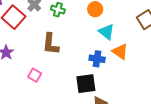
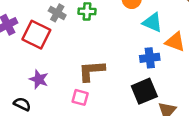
brown L-shape: (51, 44) -> (91, 71), moved, turned 95

